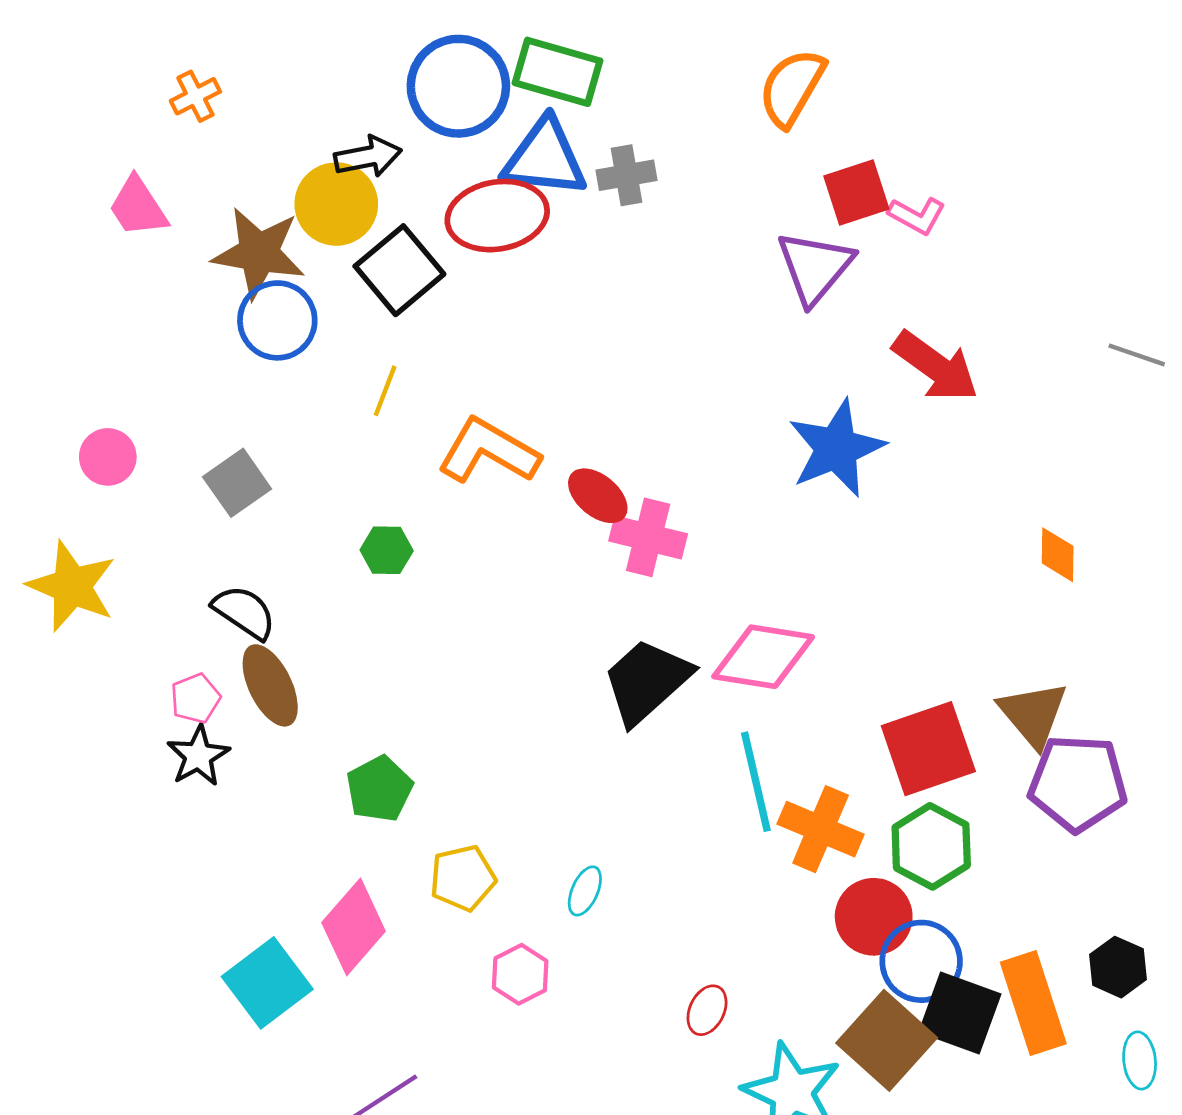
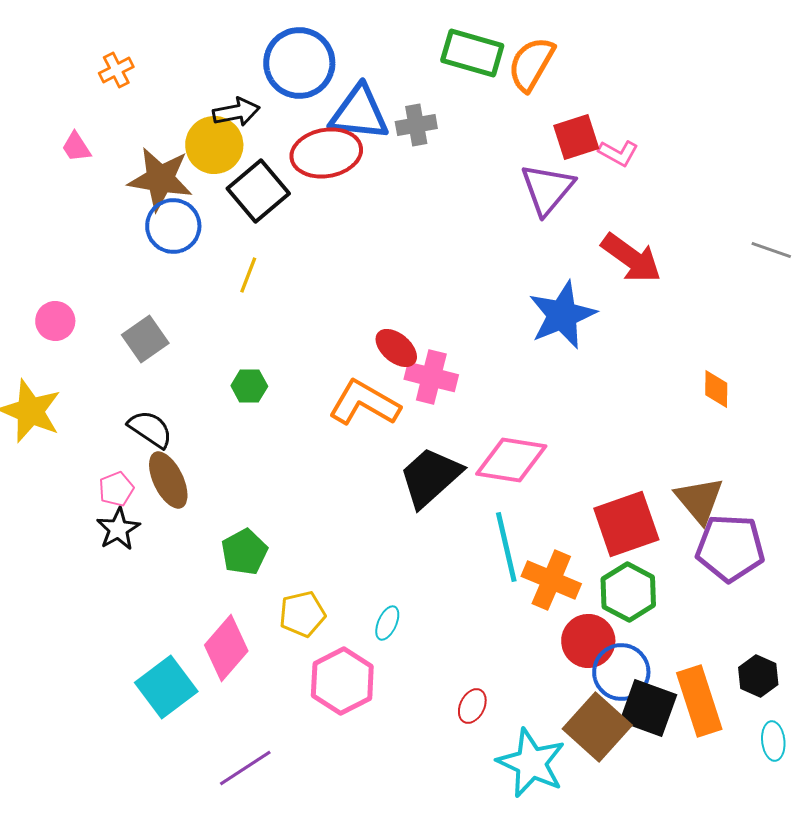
green rectangle: (558, 72) -> (472, 53), moved
pink trapezoid: (138, 207) -> (76, 147), size x0.7
orange L-shape: (489, 451) -> (364, 403), moved
pink hexagon: (520, 974) -> (342, 681), size x1.6

